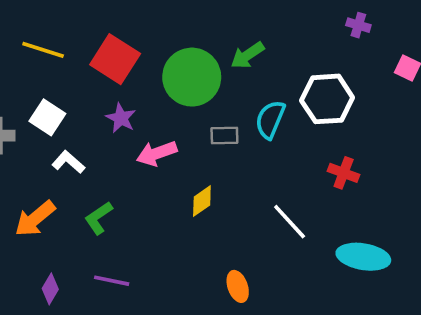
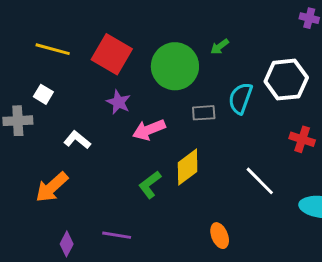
green arrow: (247, 55) -> (220, 47), size x0.7
white square: (47, 117) -> (43, 94), moved, size x0.7
yellow diamond: (202, 201) -> (188, 167), size x1.4
green L-shape: (99, 218) -> (150, 185), moved

